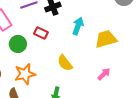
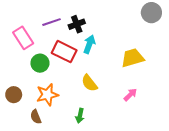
cyan arrow: (78, 26) -> (89, 44), moved
red rectangle: (41, 33) -> (64, 52), size x1.6

